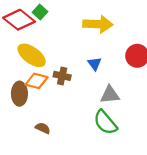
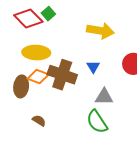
yellow ellipse: (32, 55) -> (36, 53), turned -40
brown cross: (62, 76) -> (62, 75), size x1.8

